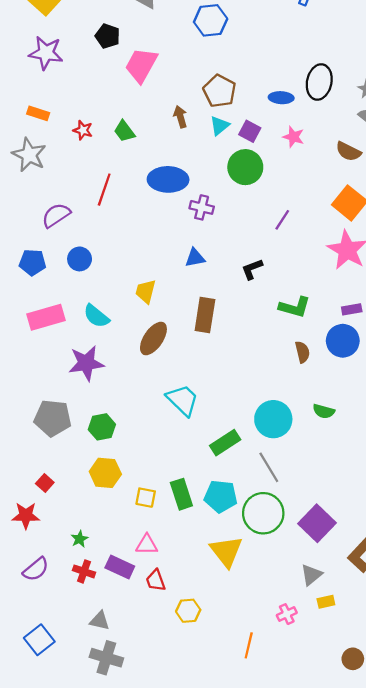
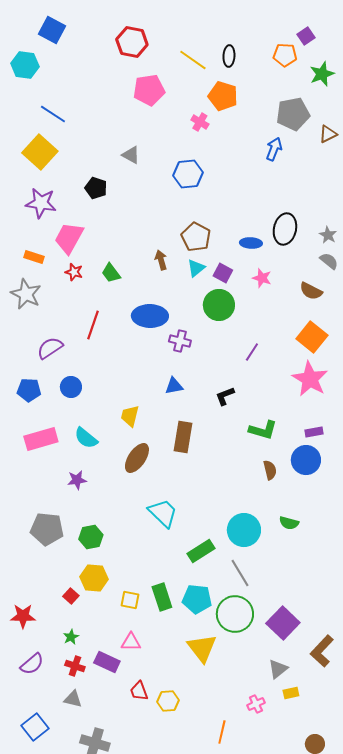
pink trapezoid: (141, 65) -> (69, 238), moved
purple star: (86, 363) -> (77, 480), size x0.6
red square: (45, 483) -> (71, 596), moved
red trapezoid: (156, 580) -> (139, 691), moved
gray triangle: (100, 621) -> (73, 699), moved

